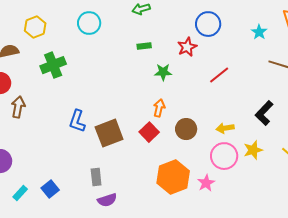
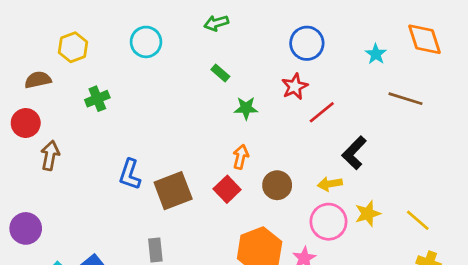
green rectangle: (144, 46) -> (220, 73), turned 48
red star: (187, 47) -> (295, 87), moved
green cross: (53, 65) -> (97, 99), size x0.7
black L-shape: (264, 113) -> (354, 153), moved

